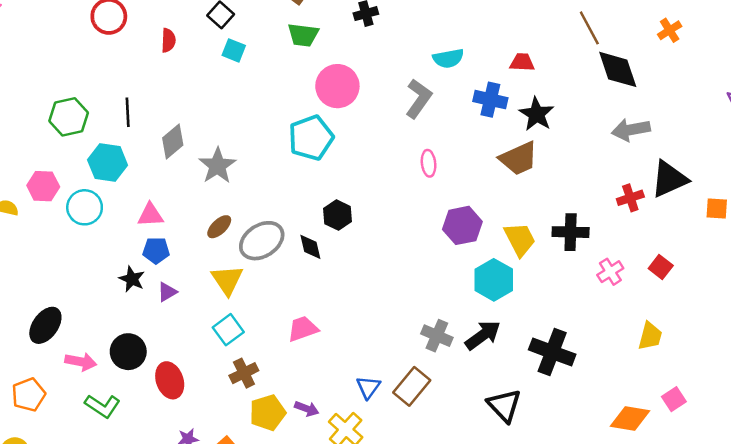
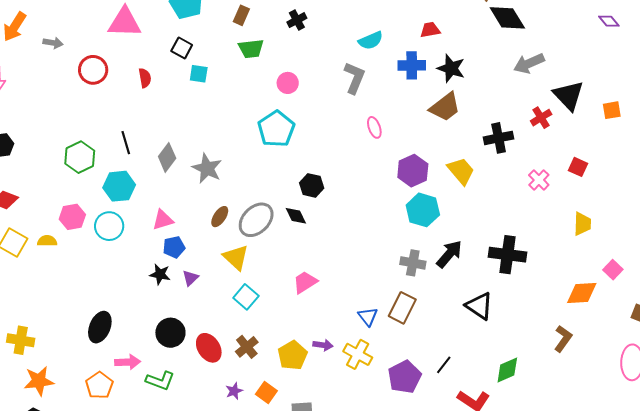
pink circle: (337, 86) -> (288, 83), size x0.6
black triangle: (669, 179) -> (568, 95), turned -36
black cross: (571, 232) -> (499, 138), moved
cyan hexagon: (494, 280) -> (423, 210), moved
pink arrow: (81, 362) -> (128, 362), moved
brown cross: (244, 373) -> (247, 347), moved

